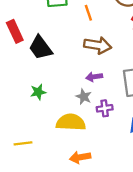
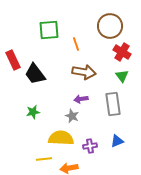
purple cross: (105, 108) -> (90, 146), moved
yellow line: (23, 143) -> (44, 159), moved

